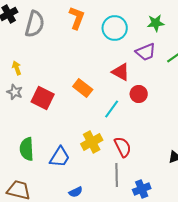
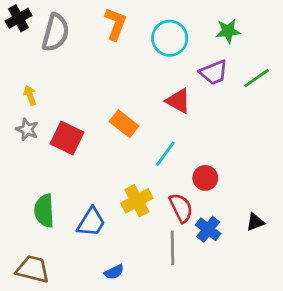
red circle: (139, 94) -> (205, 178), moved
blue cross: (142, 189) -> (208, 229), moved, turned -30

